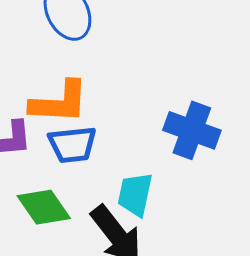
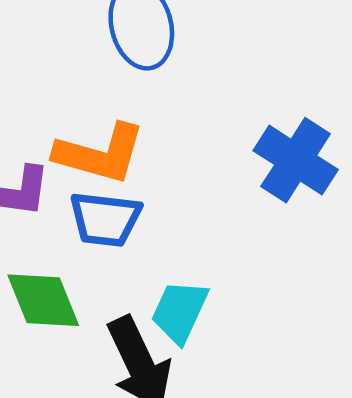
blue cross: (192, 130) -> (296, 160), moved

